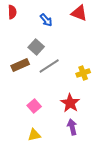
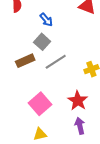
blue arrow: (46, 20) -> (46, 20), moved
pink square: (34, 106) -> (40, 104), size x1.5

